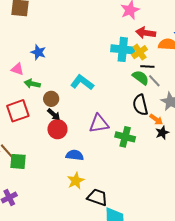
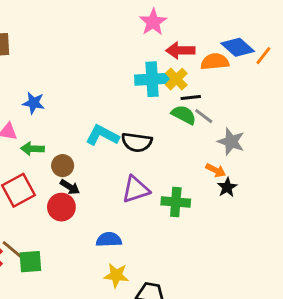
black semicircle: (140, 105) -> (137, 142), moved, turned -60
red circle: (57, 129) -> (61, 207), moved
yellow star: (76, 181) -> (116, 275), turned -30

